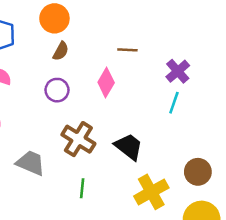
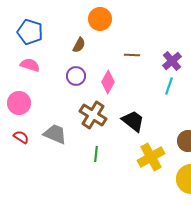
orange circle: (54, 18) -> (100, 19), moved
brown line: (127, 50) -> (132, 55), moved
pink diamond: (106, 83) -> (108, 82), moved

